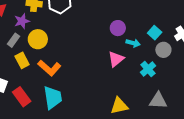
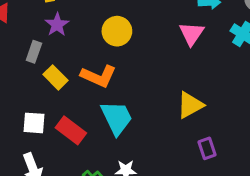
purple star: (22, 21) -> (57, 25), moved
yellow circle: (38, 39) -> (117, 31), moved
yellow triangle: (119, 106) -> (190, 105), moved

